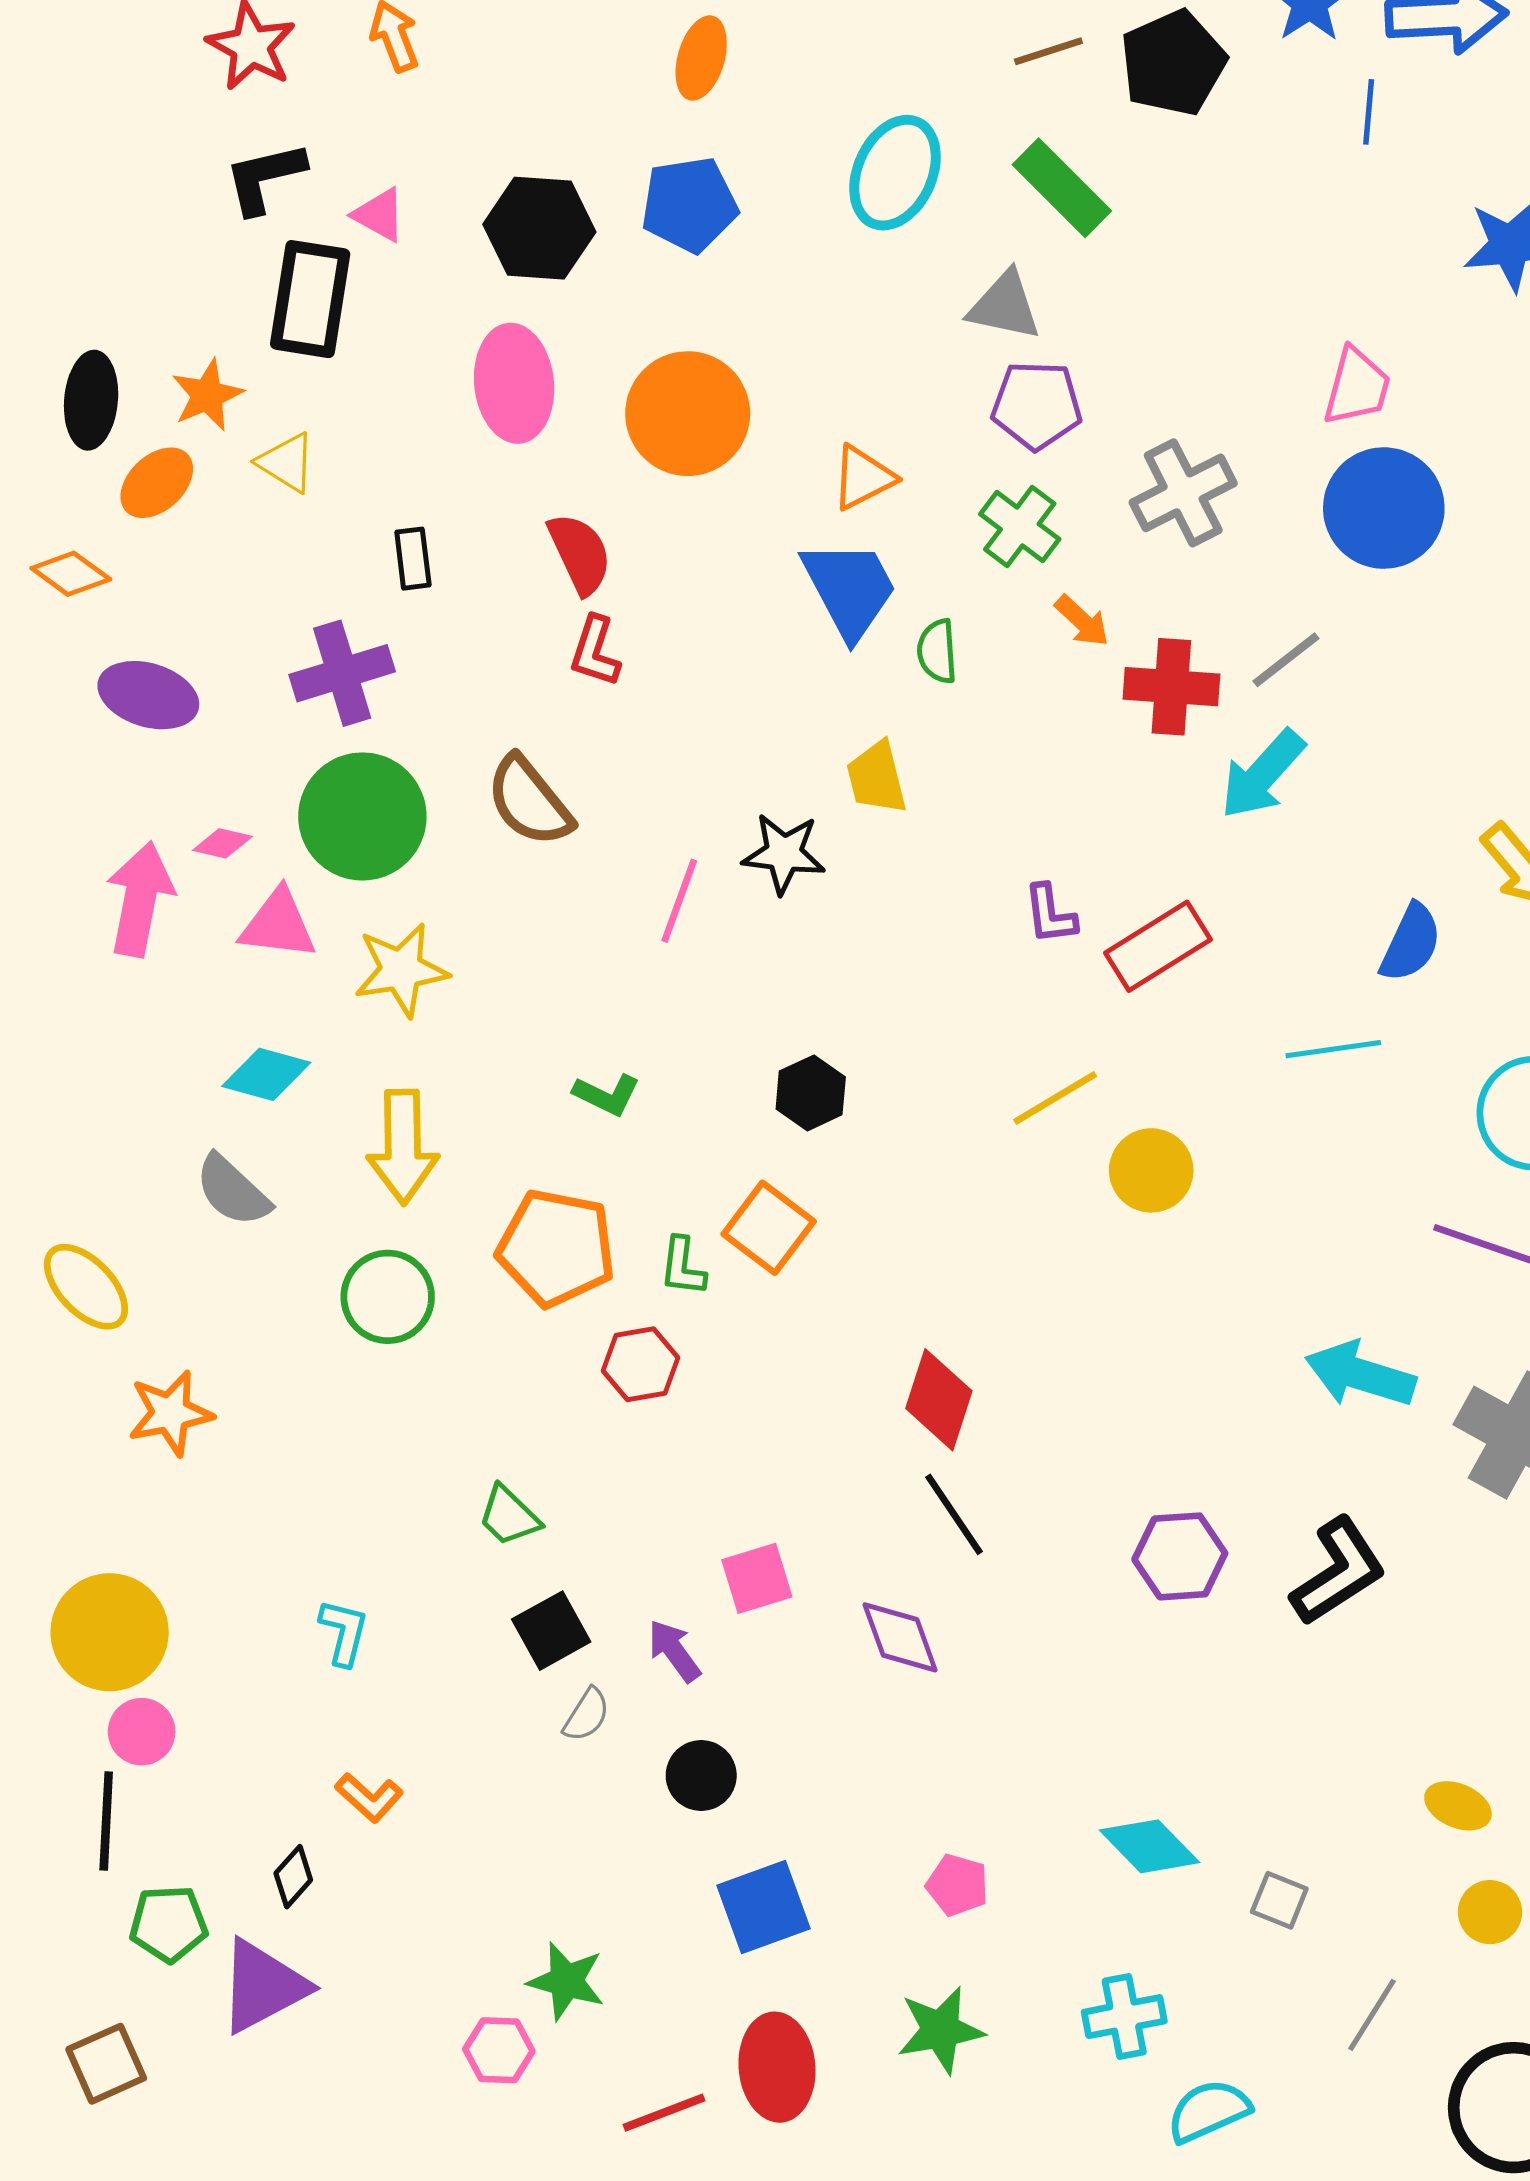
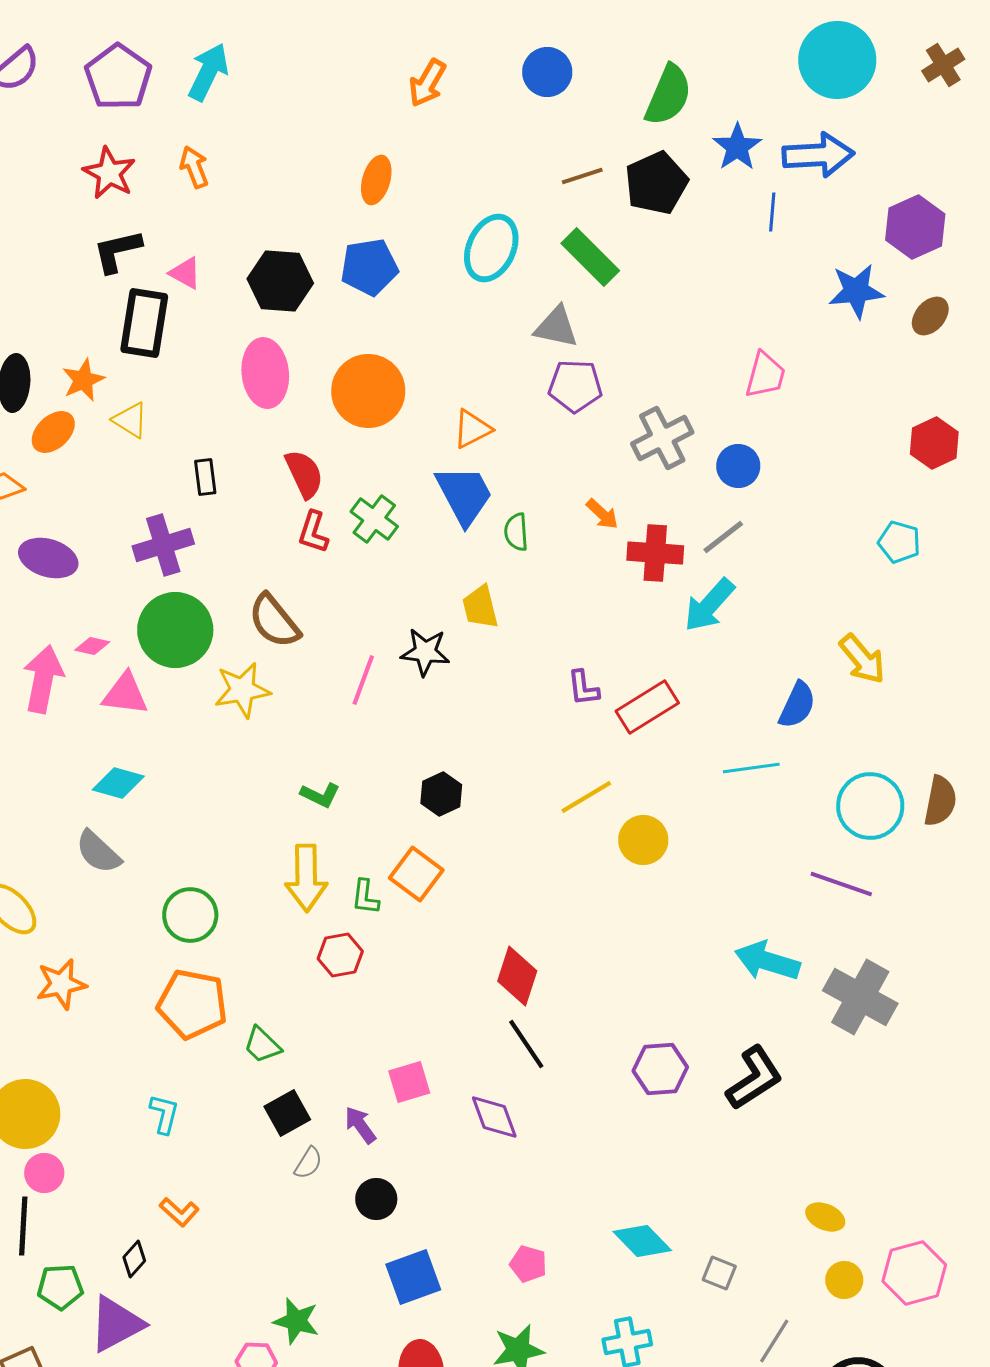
blue circle: (1384, 508) -> (738, 466), moved, size x0.6
green cross: (1020, 527) -> (374, 519), moved
yellow star: (401, 970) -> (242, 690), moved
yellow arrow: (403, 1147) -> (306, 878), moved
orange pentagon: (556, 1248) -> (192, 1004), moved

